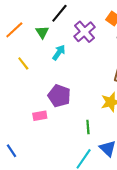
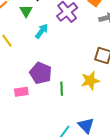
green line: (88, 127) -> (62, 89), moved

